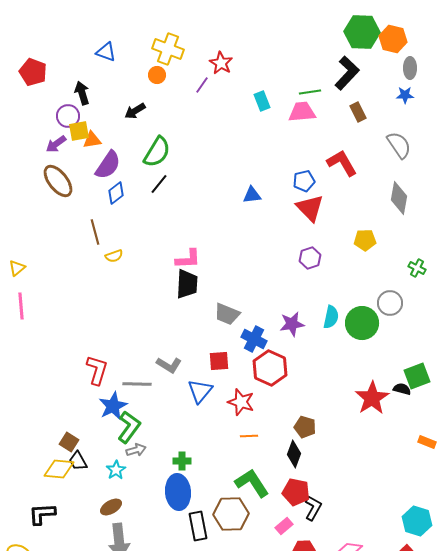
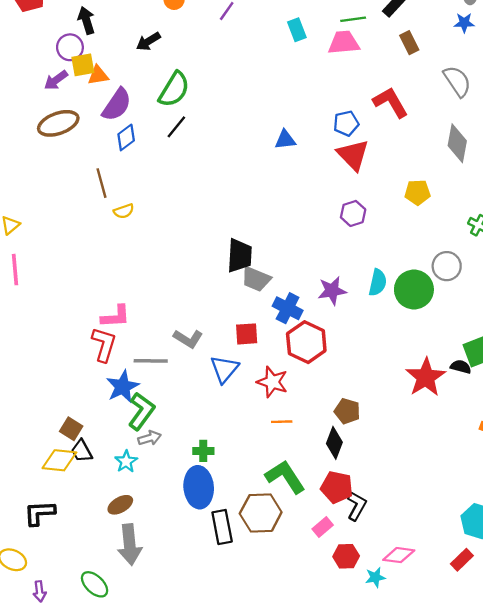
brown ellipse: (58, 181) -> (58, 123), turned -72
pink L-shape: (188, 259) -> (116, 316), moved
black trapezoid: (187, 284) -> (240, 256), moved

